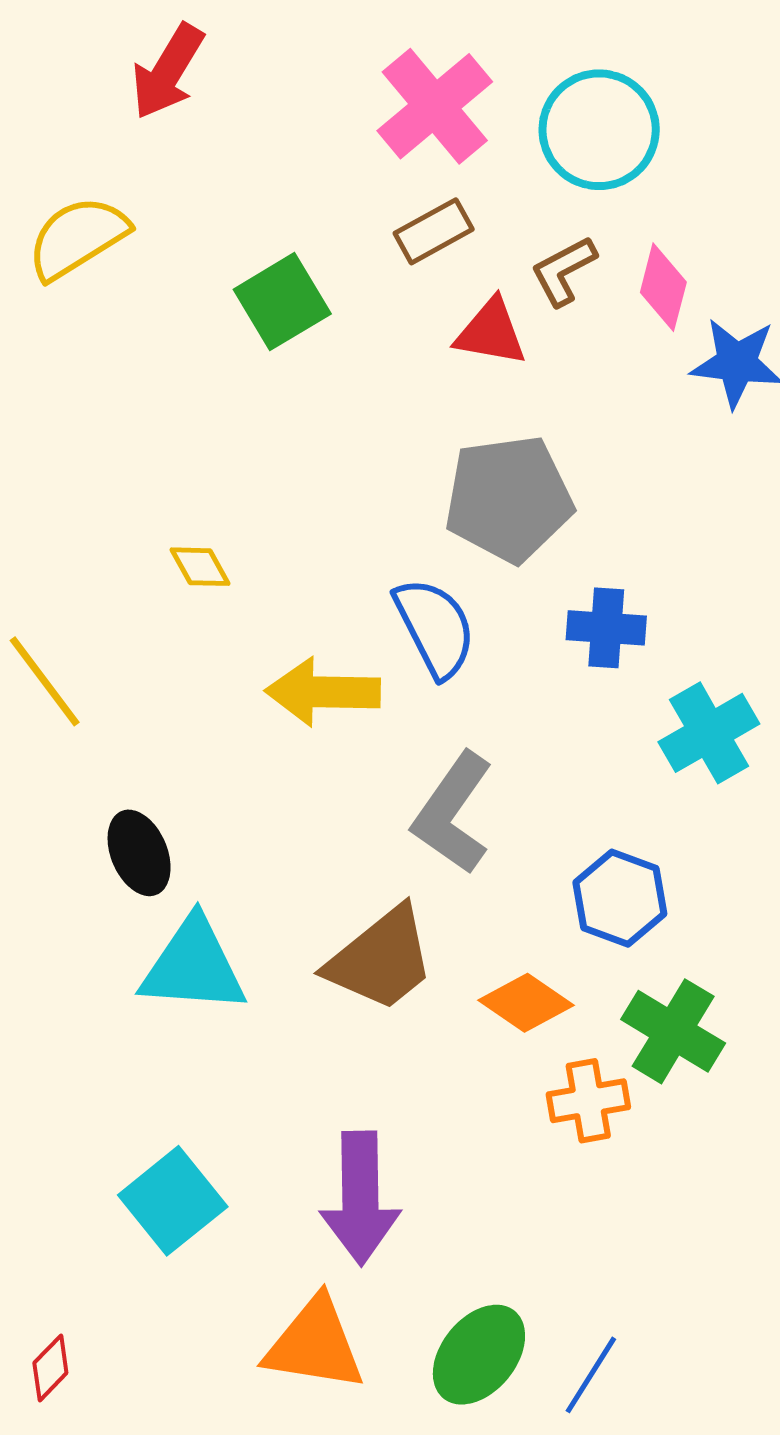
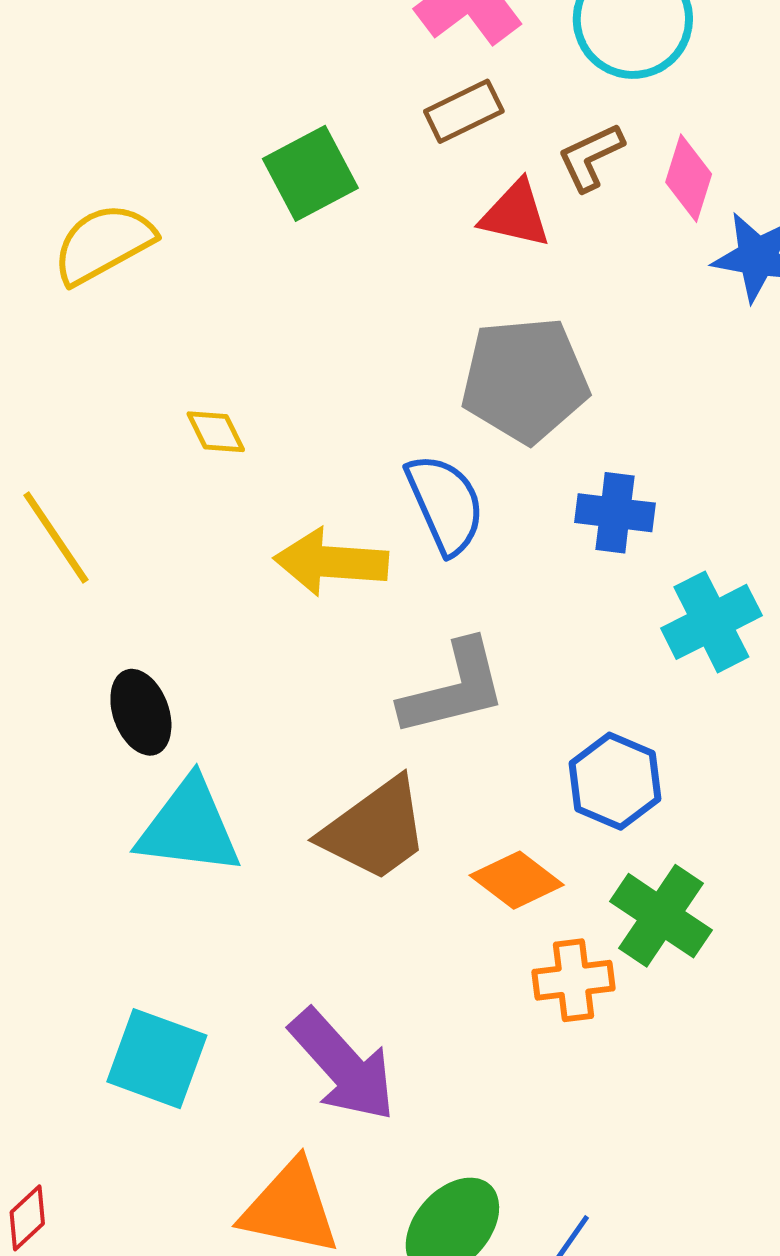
yellow semicircle: (78, 238) -> (103, 244), moved
gray L-shape: (453, 813) -> (454, 689), turned -142
purple arrow: (360, 1198) -> (343, 1065), turned -44
cyan square: (173, 1201) -> (157, 1059), turned -34

